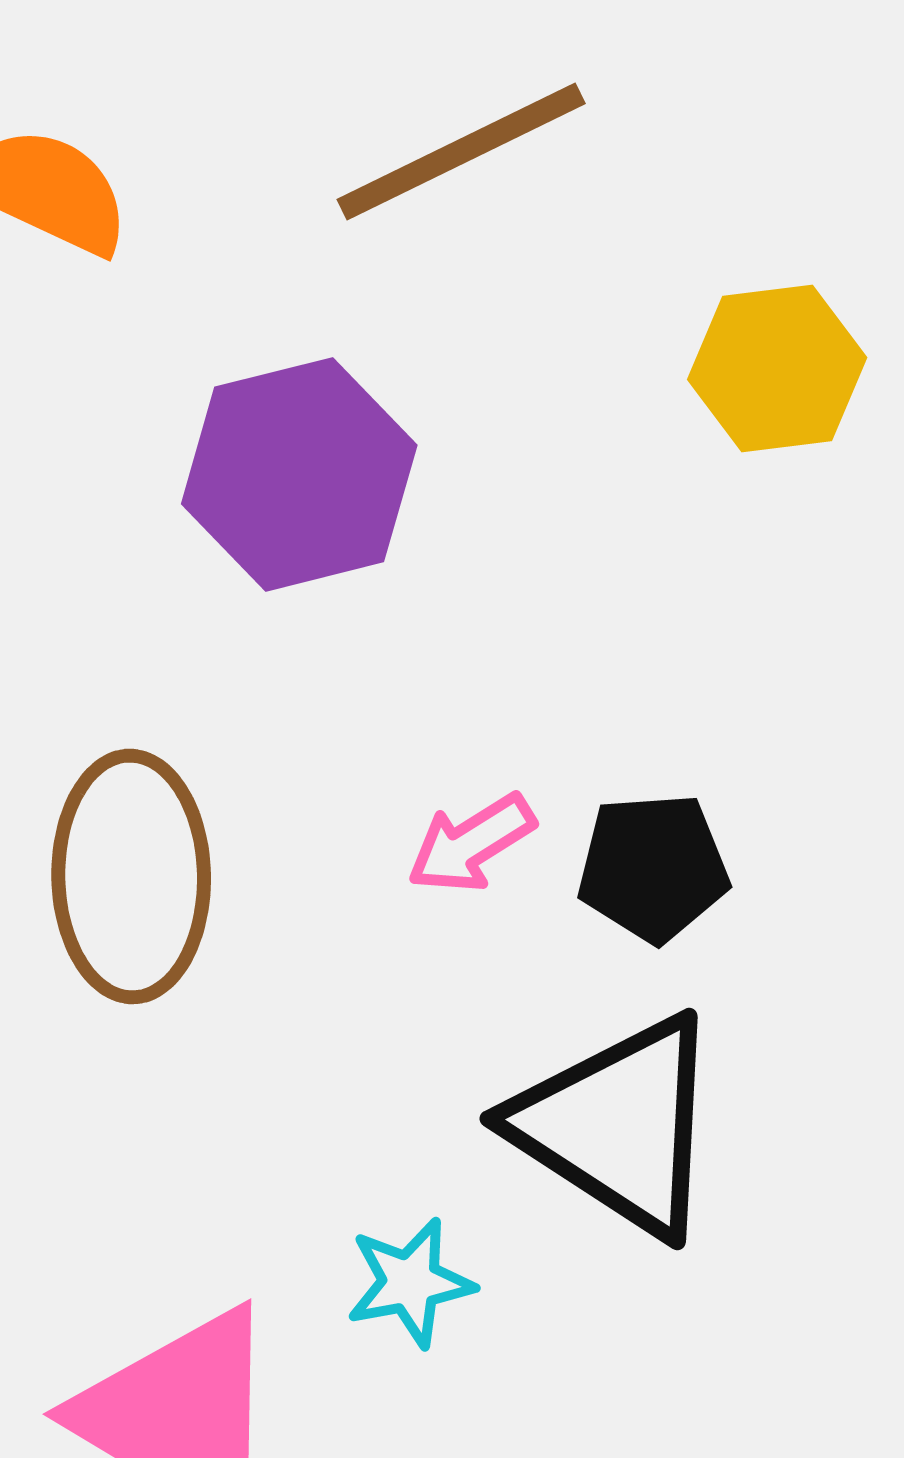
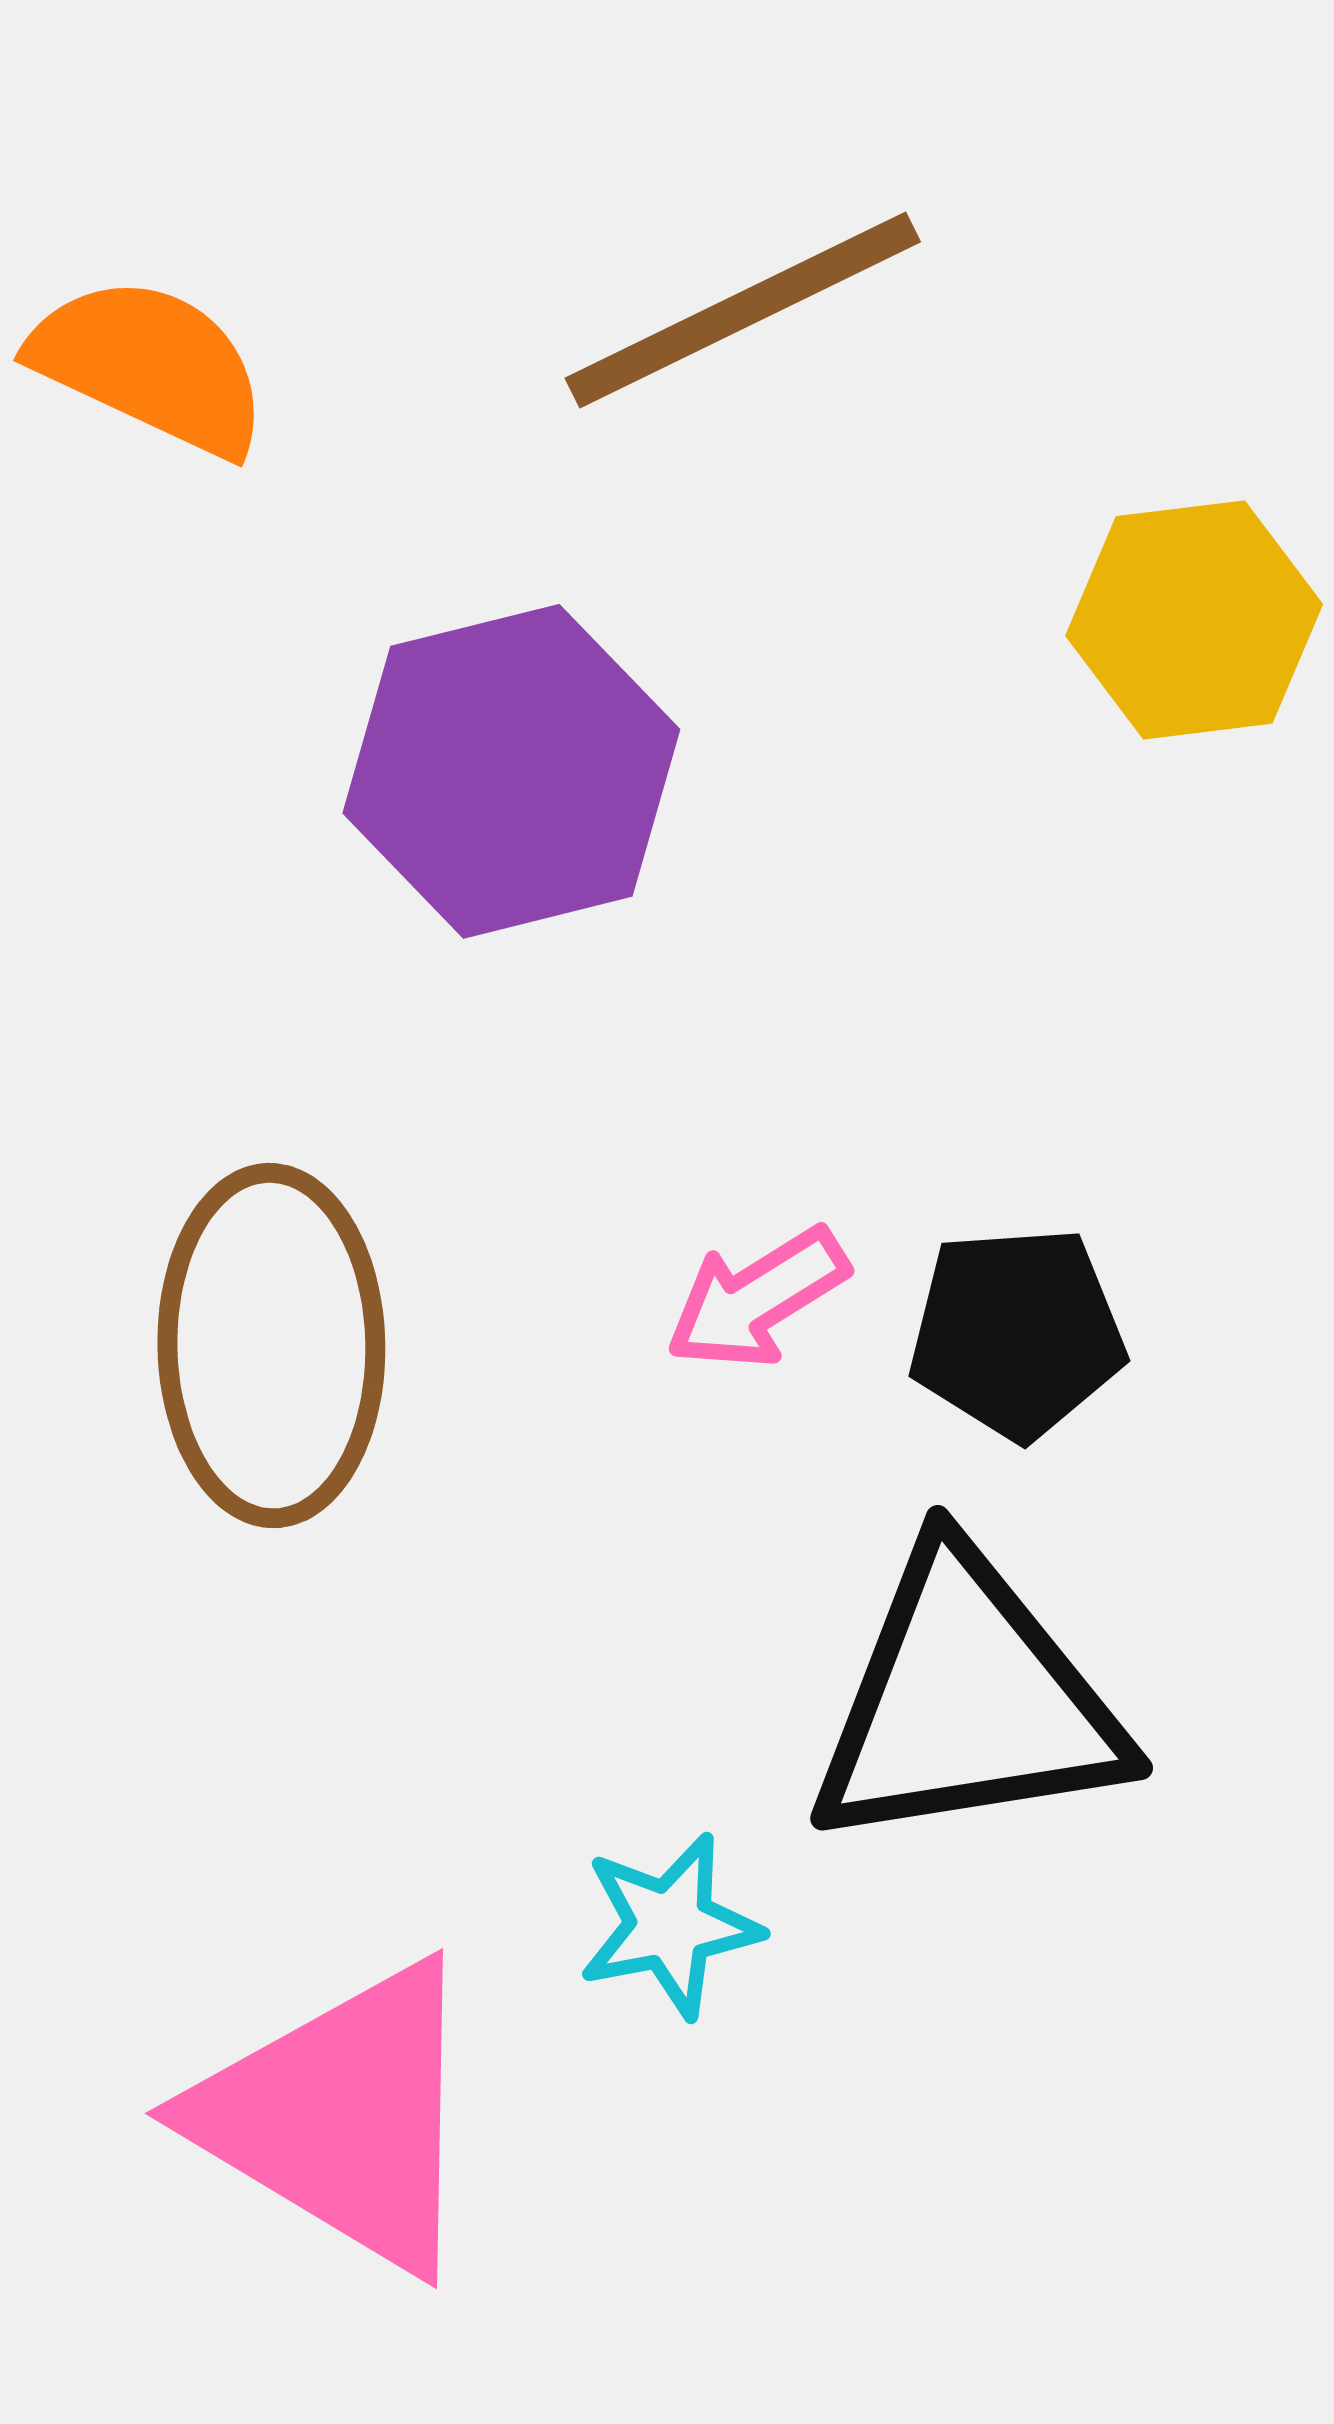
black triangle: (618, 1125) -> (967, 1701), turned -42

